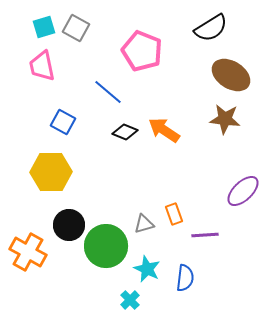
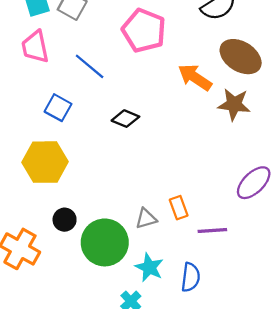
blue line: (108, 92) -> (90, 66), moved
orange arrow: (164, 130) -> (195, 77), moved
black circle: (69, 225) -> (65, 220), size x0.7

